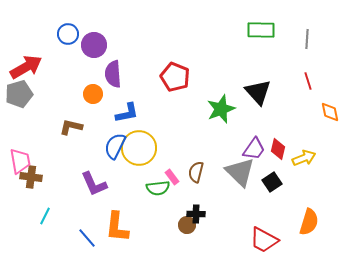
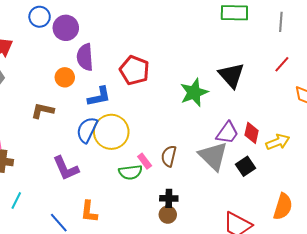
red pentagon: (175, 77) -> (134, 70), moved
red line: (308, 81) -> (282, 64), turned 60
brown circle: (187, 225) -> (168, 215), moved
orange L-shape: (117, 227) -> (89, 212), size x0.7

